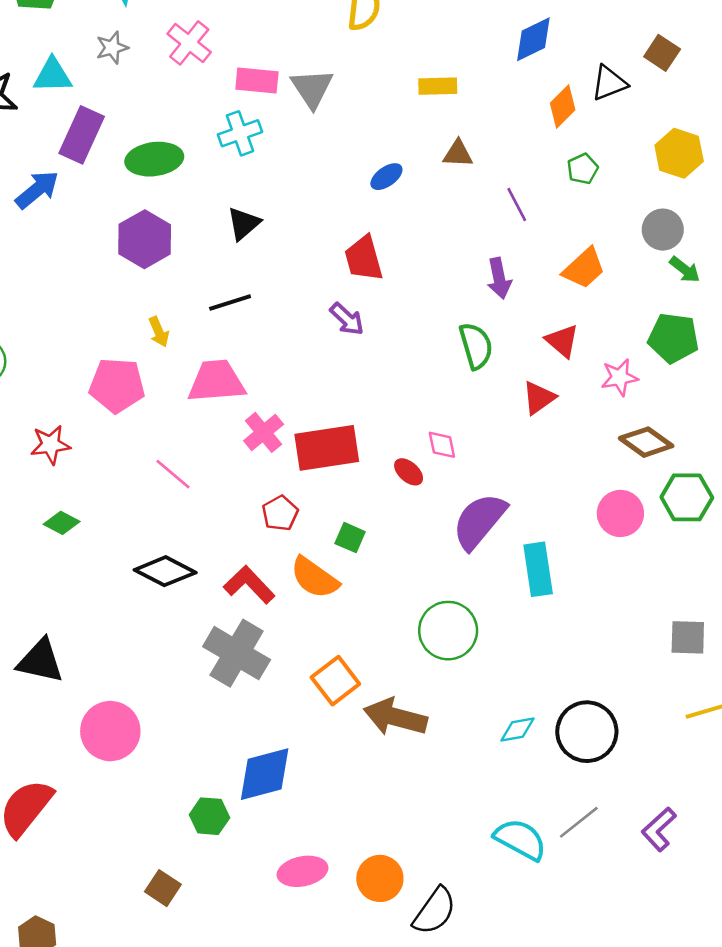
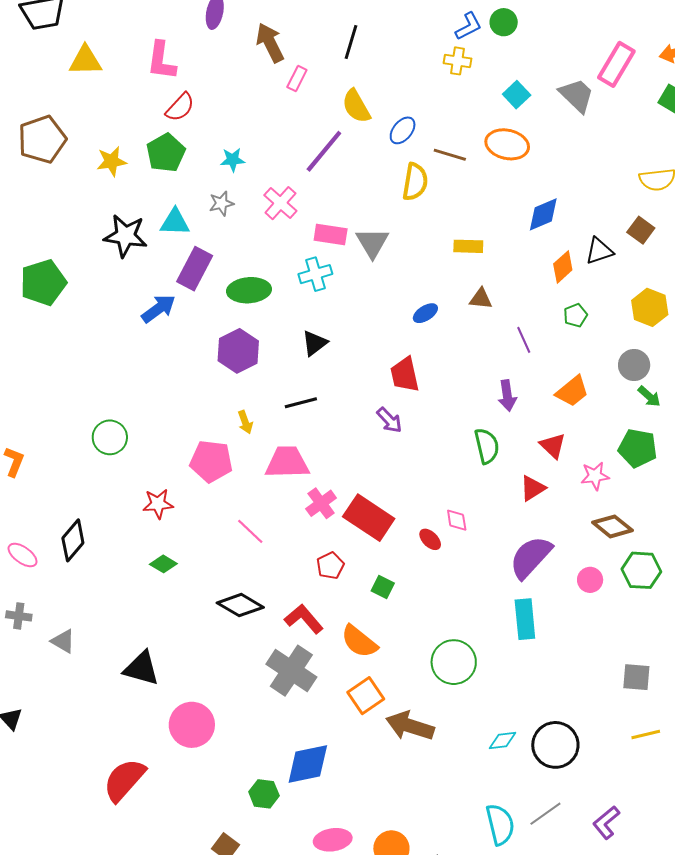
red rectangle: (327, 448) -> (369, 518), turned 39
pink circle: (620, 513) -> (590, 580), size x0.7
purple semicircle: (479, 521) -> (531, 557), moved
orange semicircle: (314, 578) -> (359, 641), moved
cyan semicircle: (520, 839) -> (500, 824), turned 45

